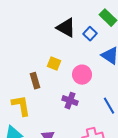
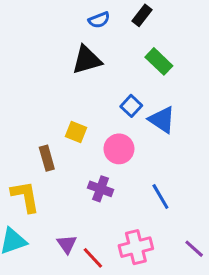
black triangle: (66, 28) -> (87, 60), moved, turned -45
blue square: (90, 34) -> (131, 106), moved

